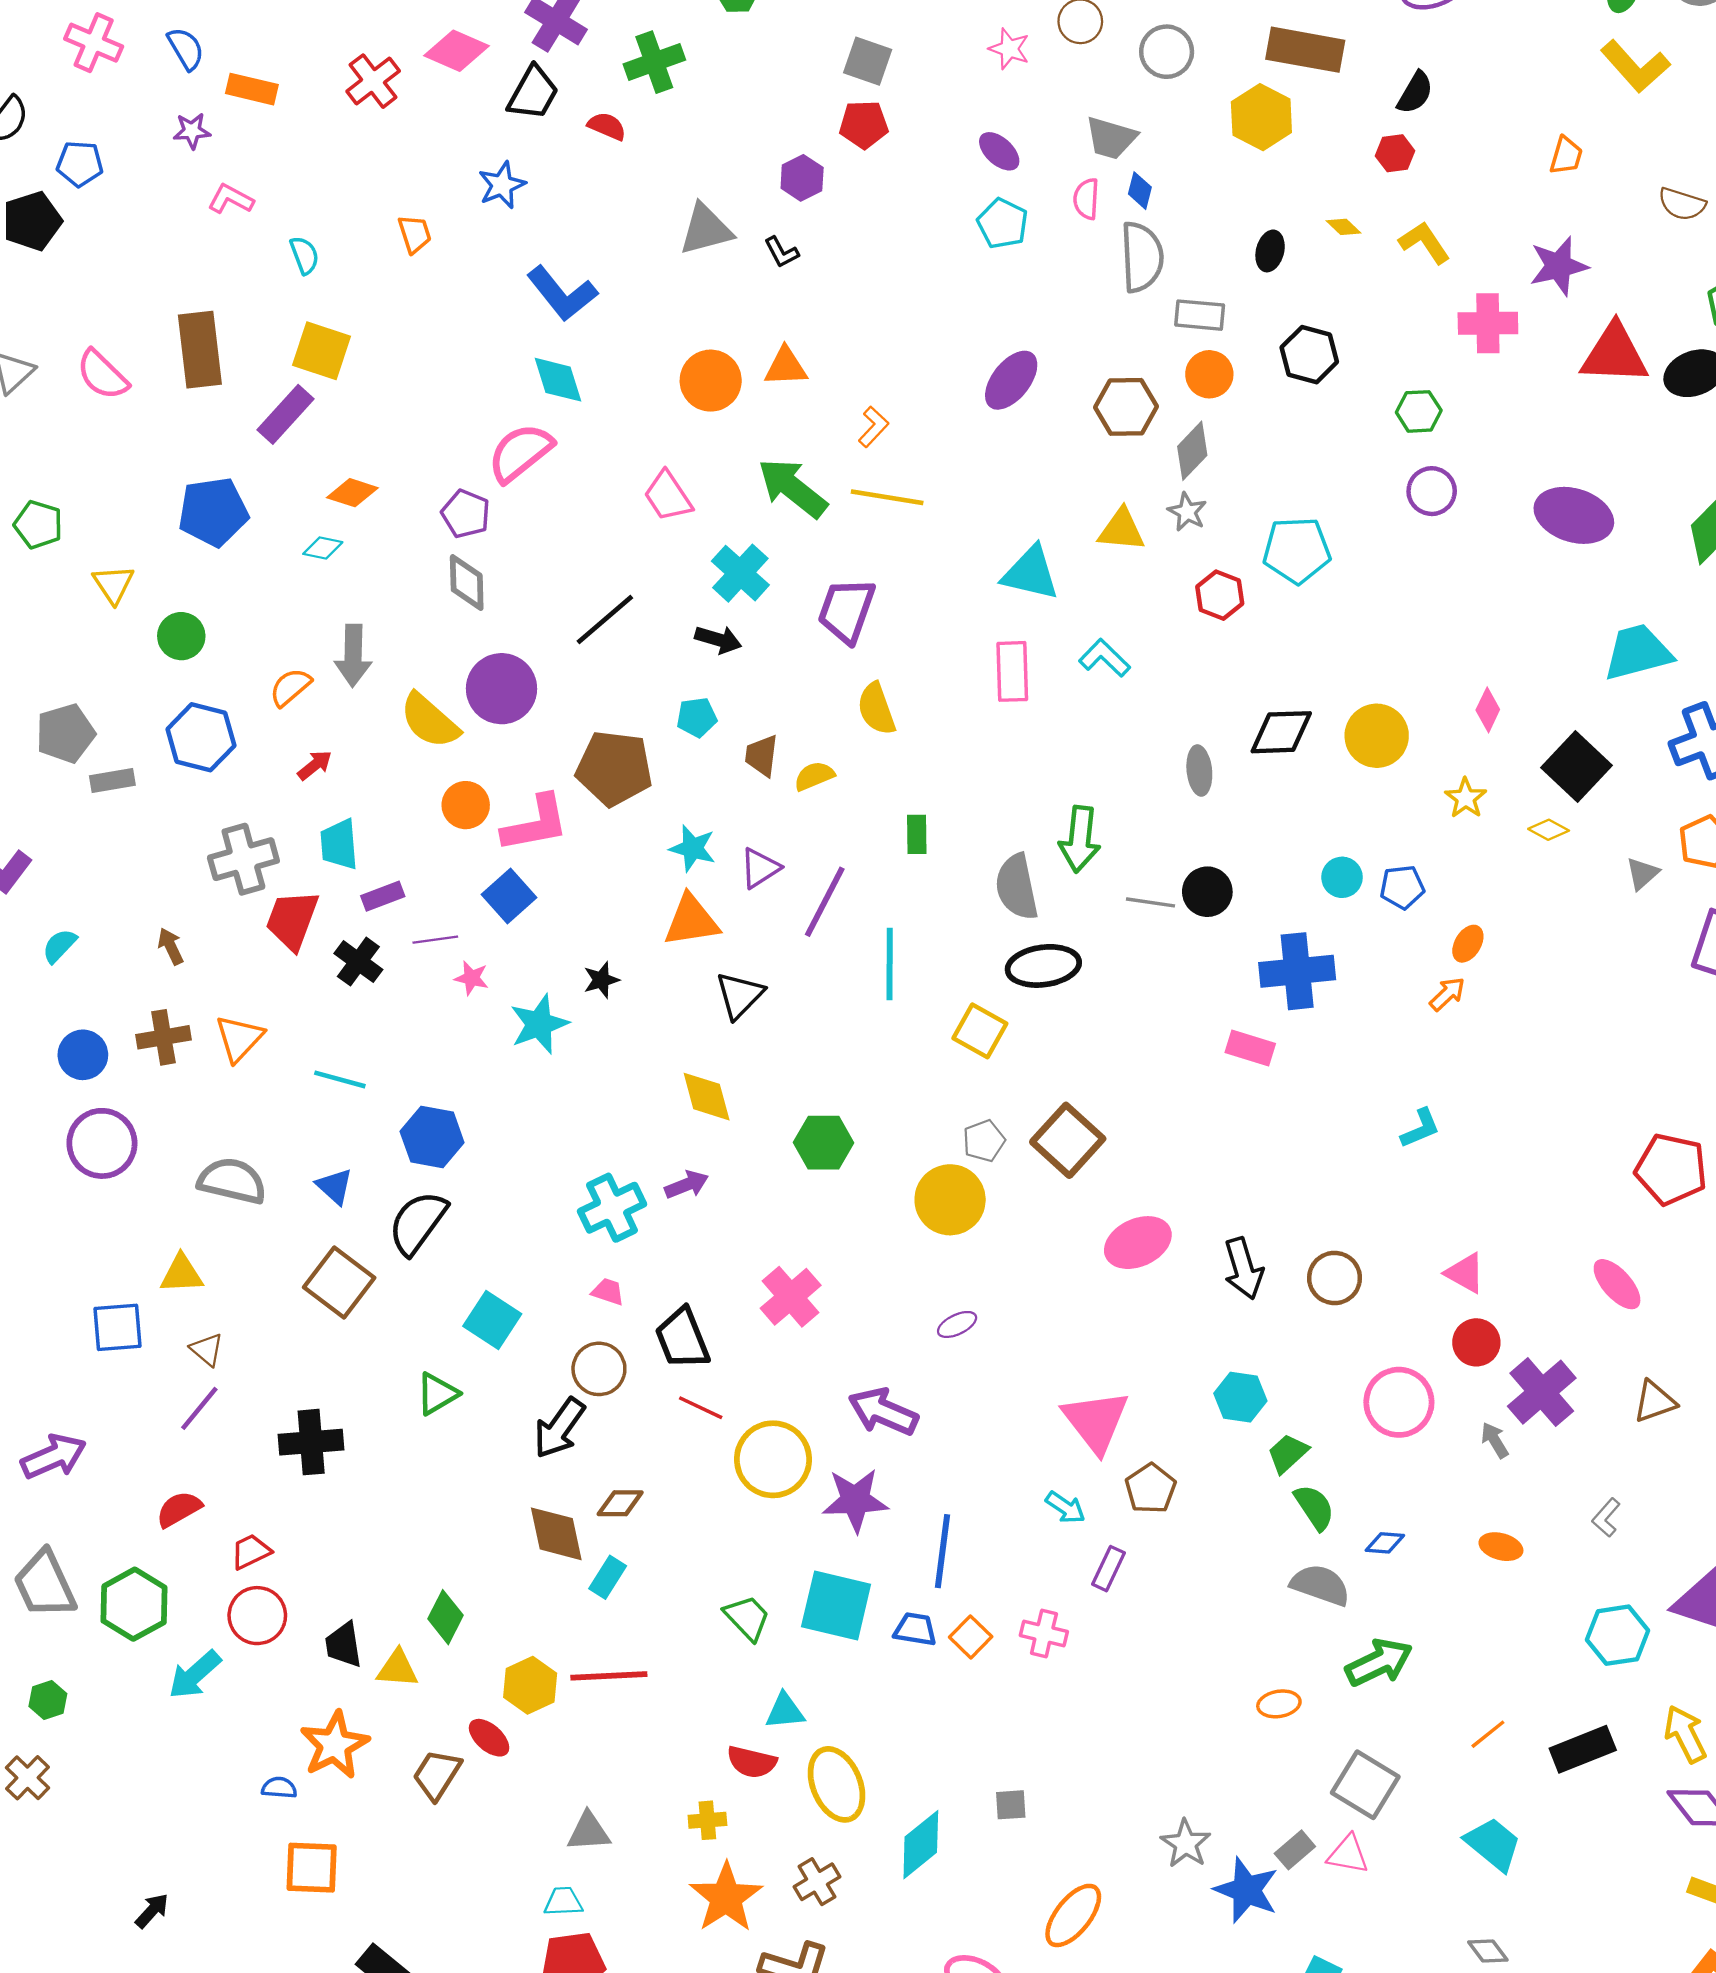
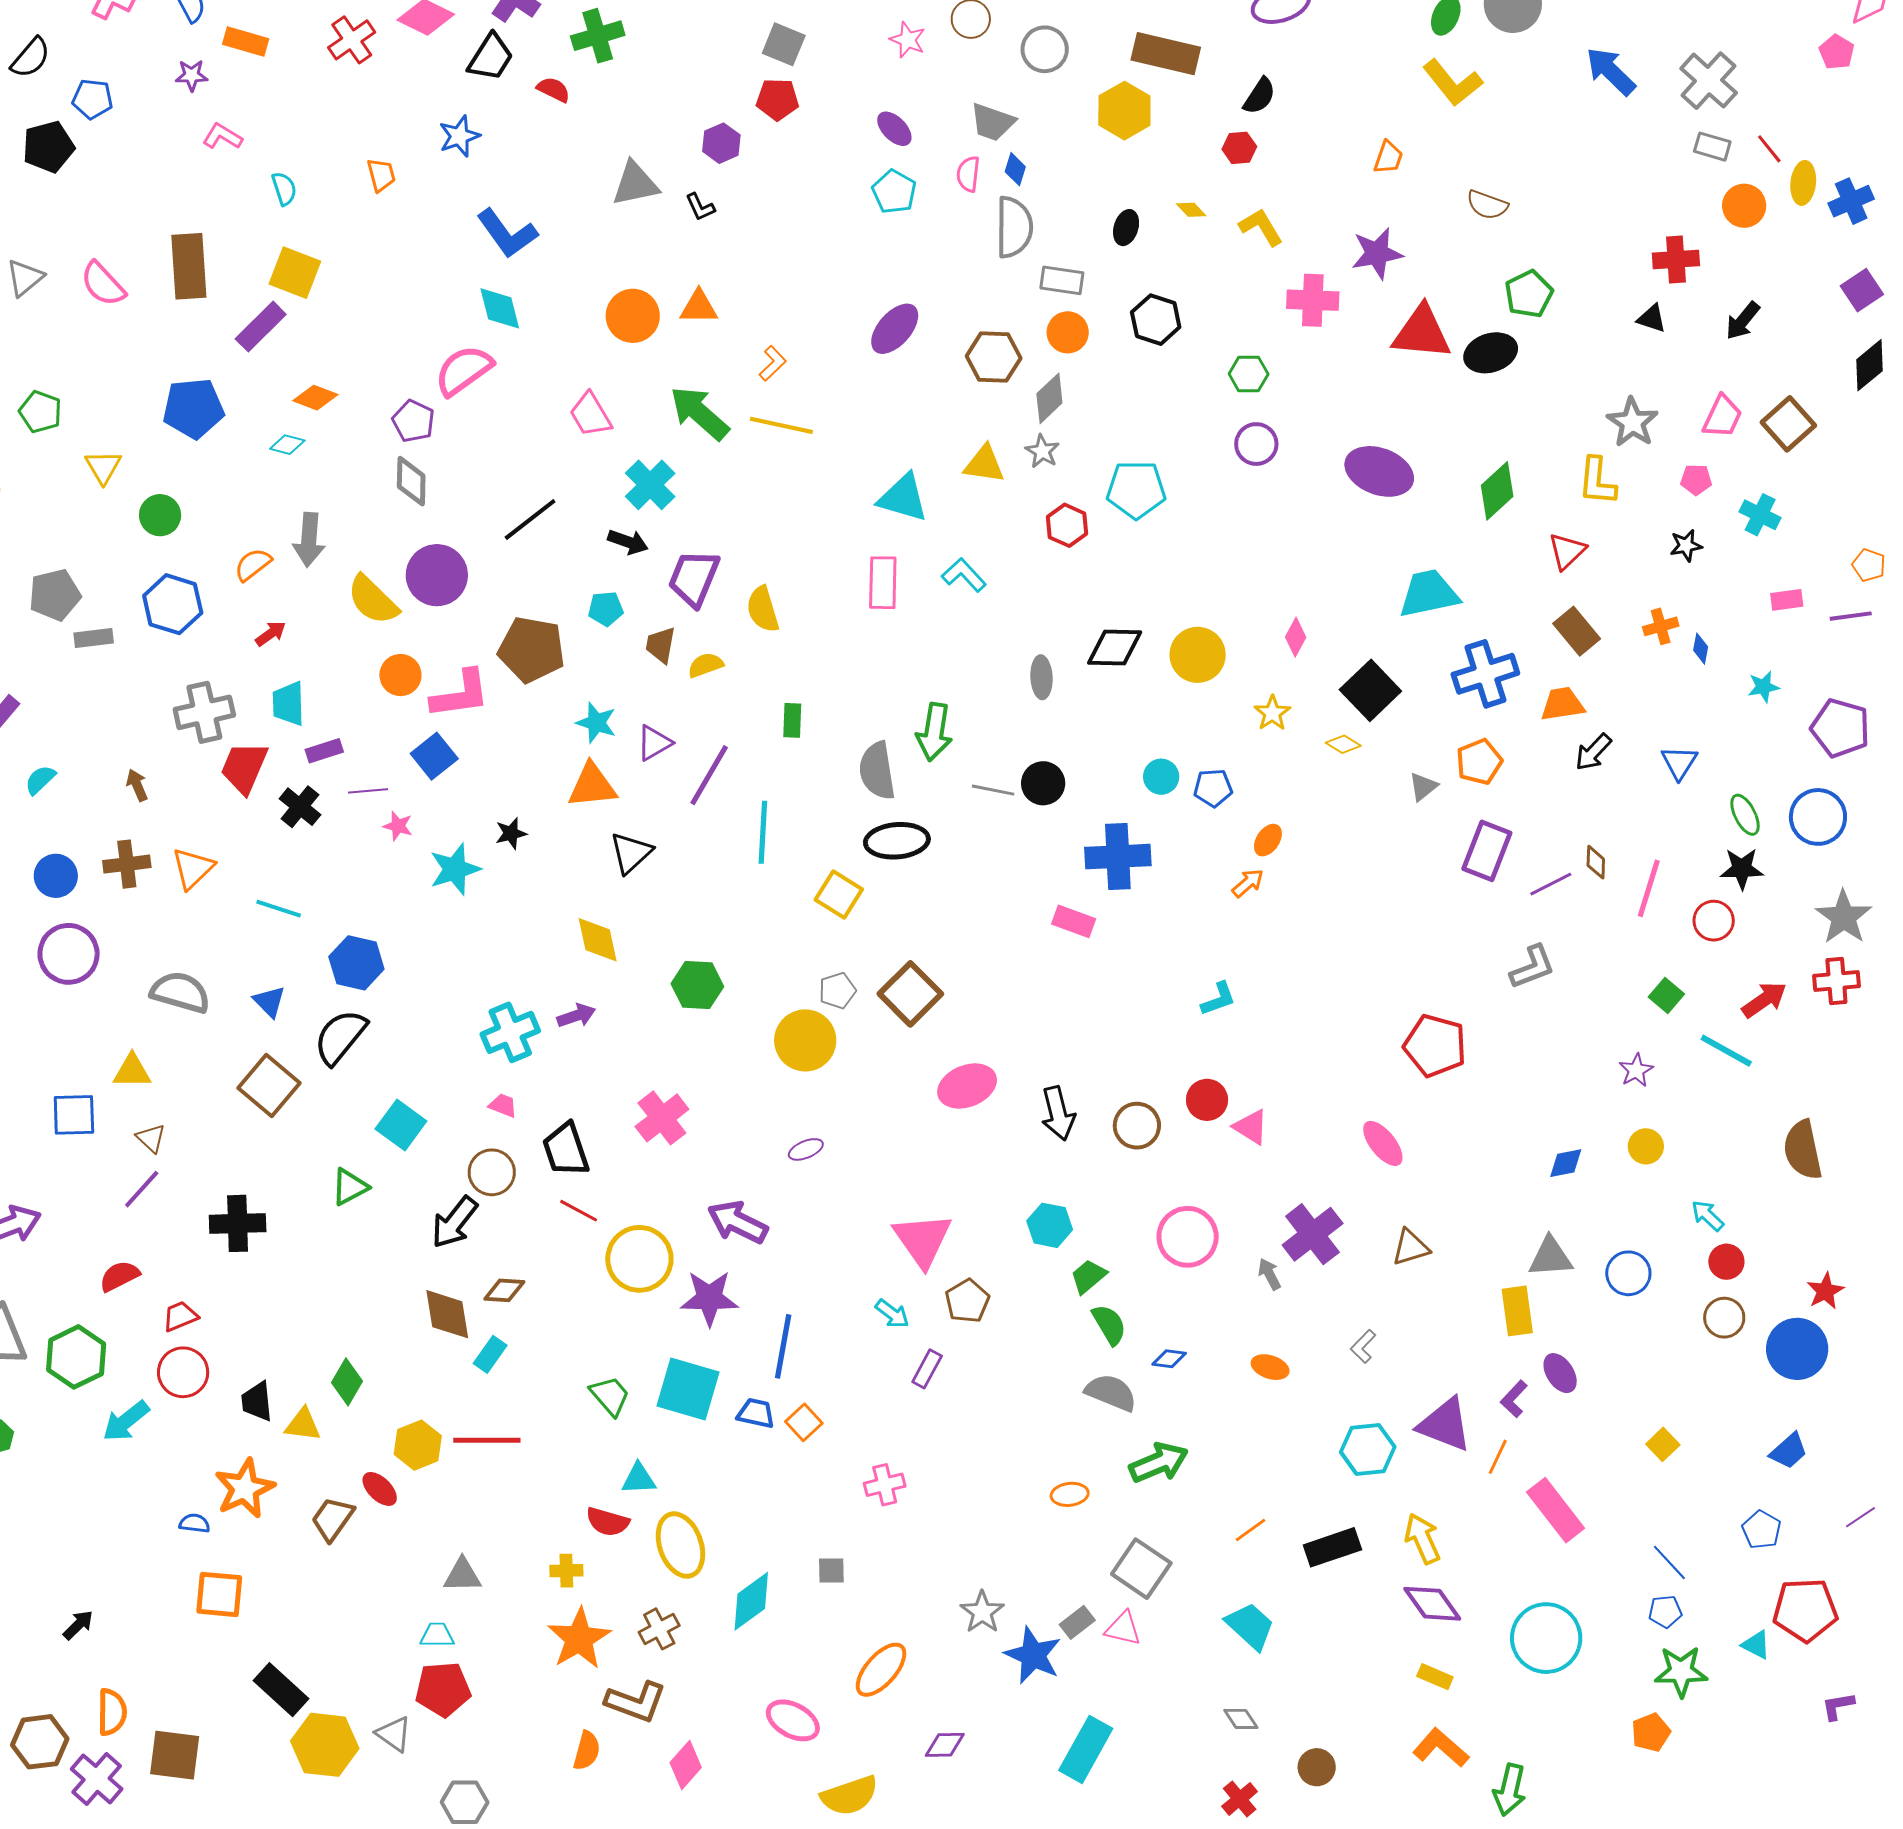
purple trapezoid: (847, 610) -> (694, 578), moved
red circle: (1476, 1342) -> (1207, 1100), moved
pink cross: (1044, 1634) -> (885, 1485), moved, turned -30

